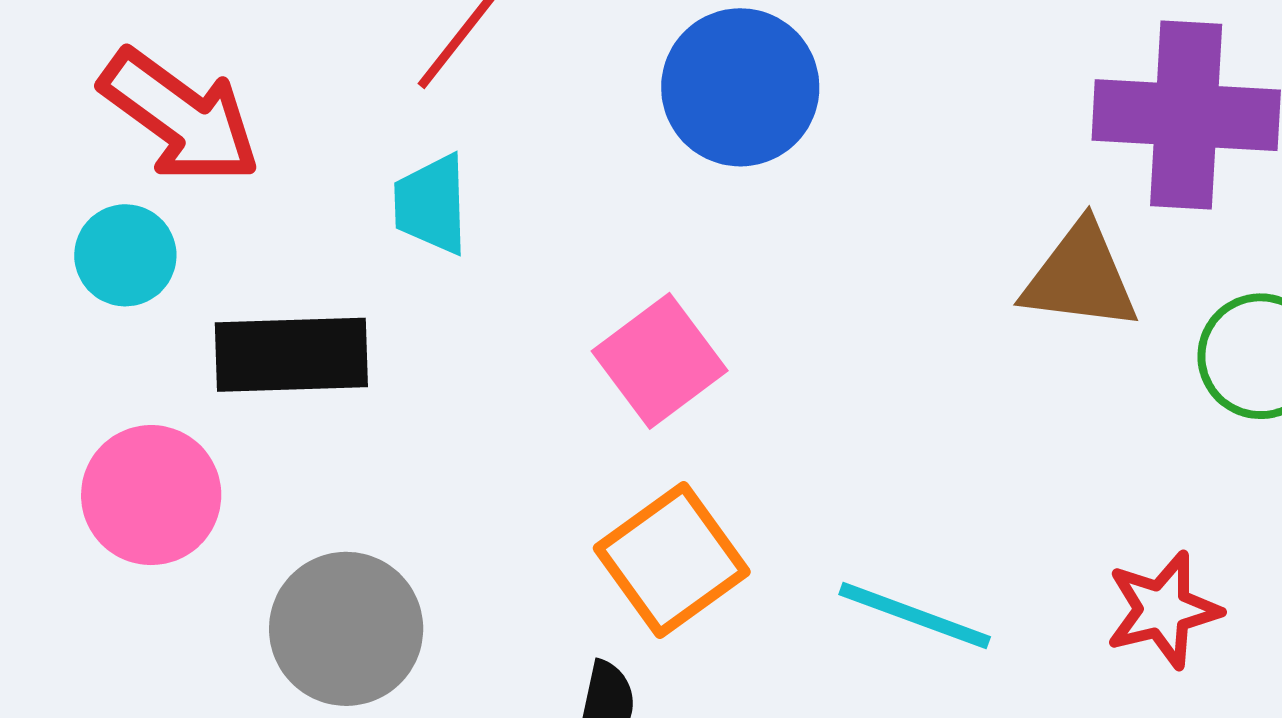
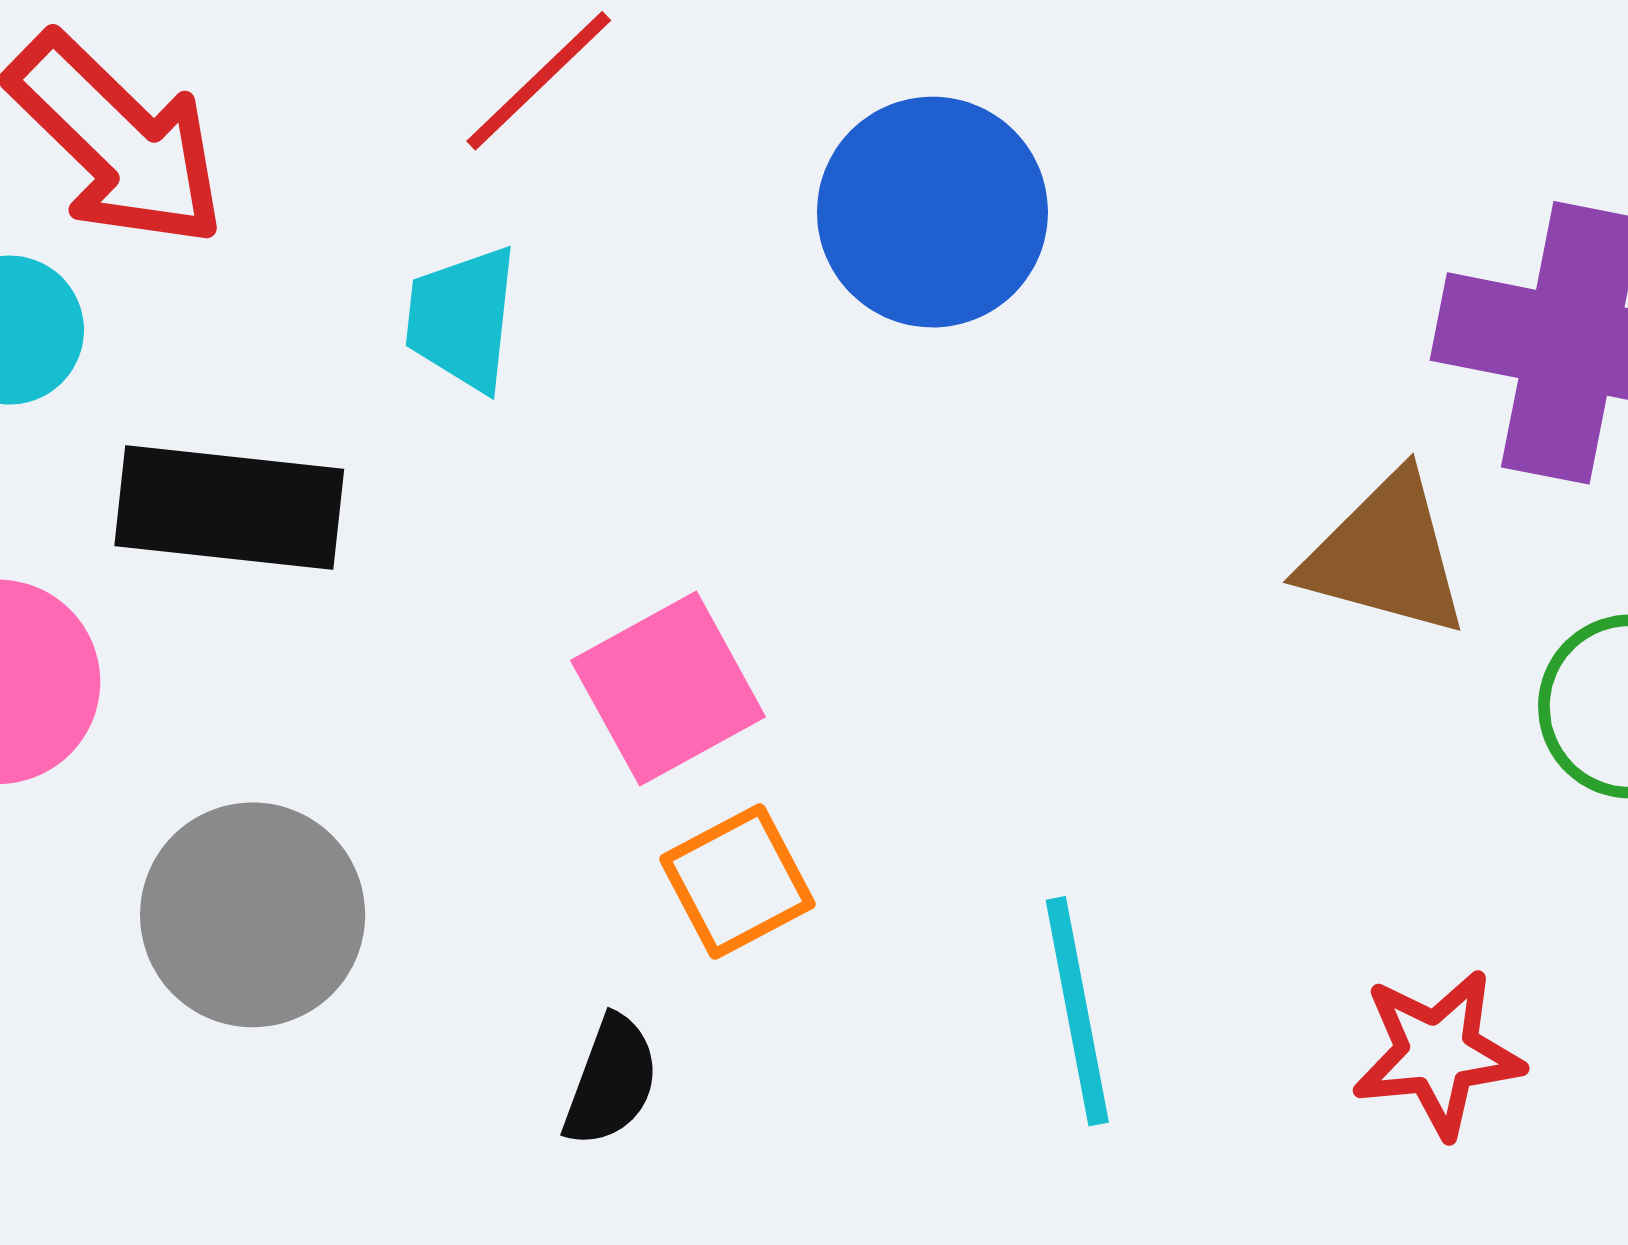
pink square: (660, 361) -> (668, 689), moved
orange square: (672, 560) -> (737, 882), size x0.7
cyan line: (915, 616) -> (1077, 1011), turned 51

